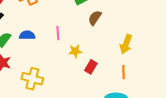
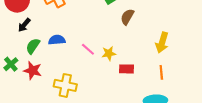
pink line: (58, 33) -> (88, 49), moved, turned -40
red rectangle: (91, 67) -> (127, 69), turned 64

